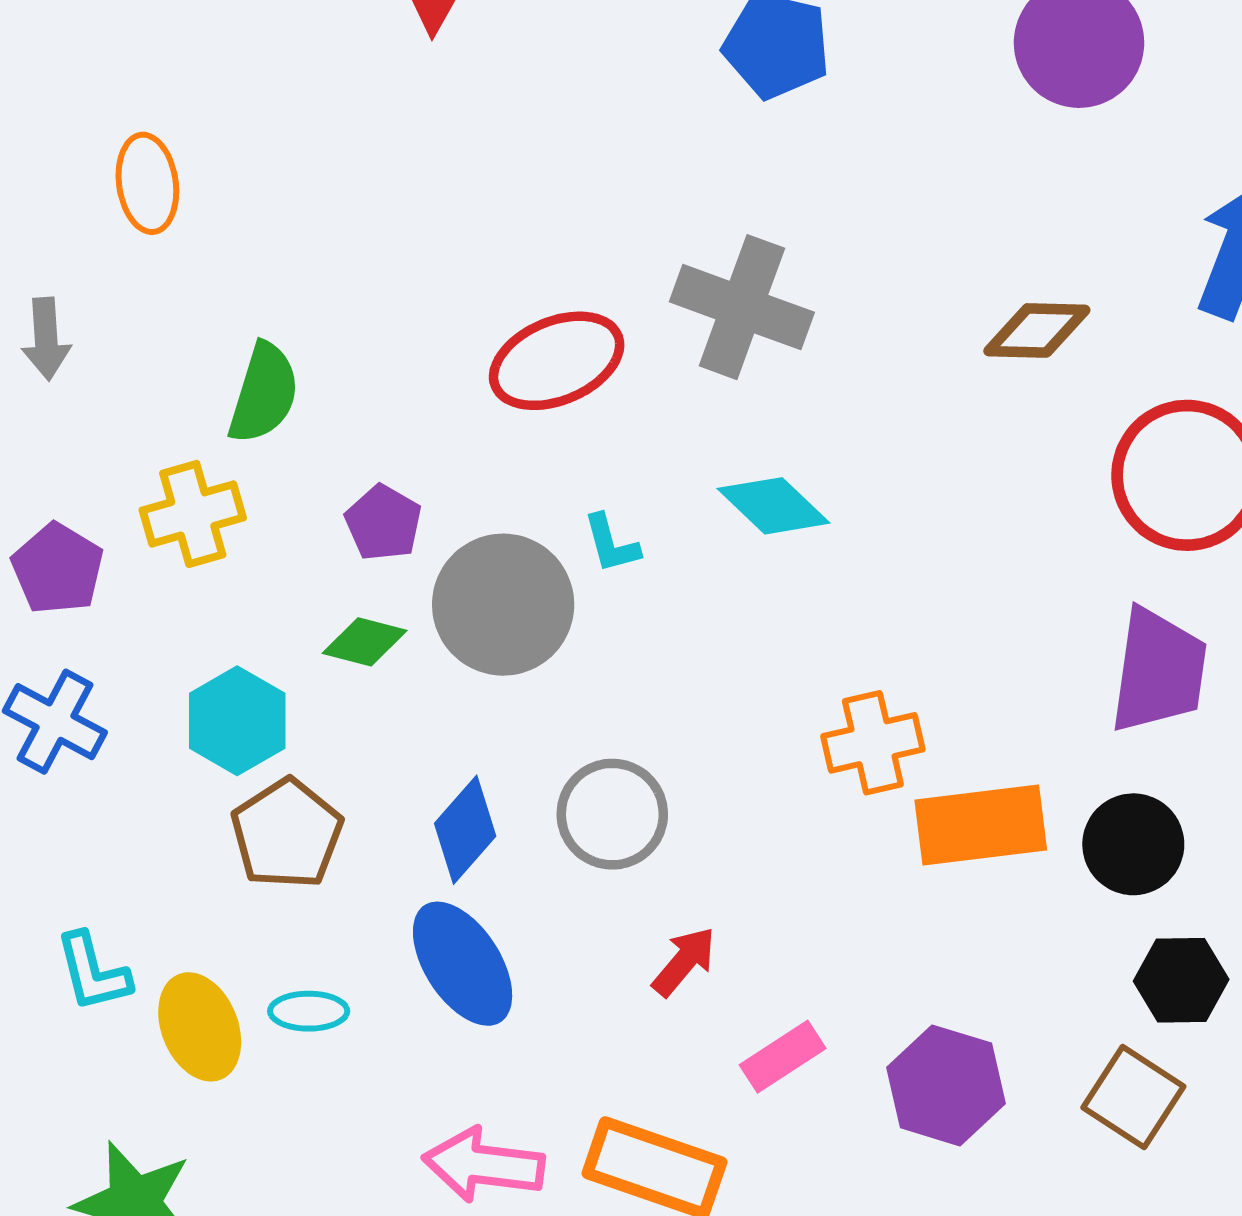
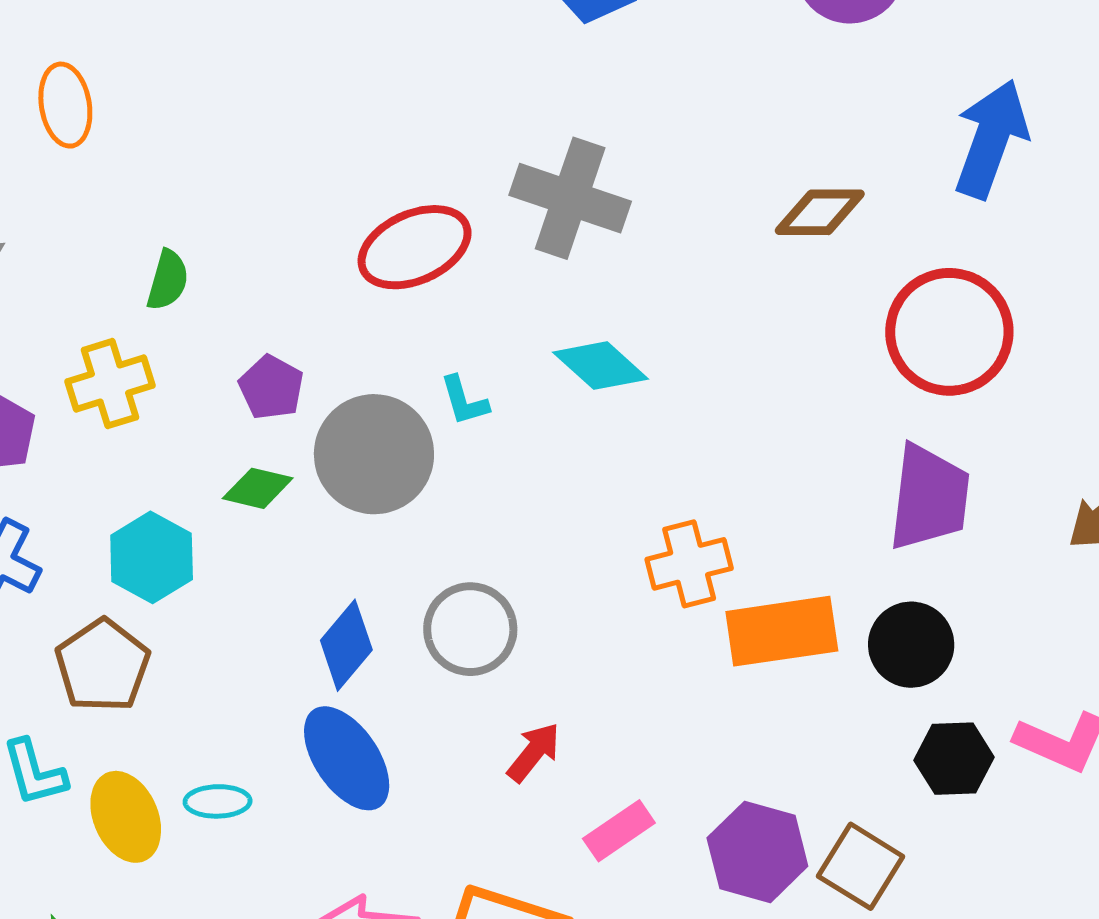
green semicircle: (264, 393) -> (168, 280), size x0.7
brown pentagon: (287, 834) -> (103, 666), moved
brown square: (1133, 1097) -> (861, 866), moved

